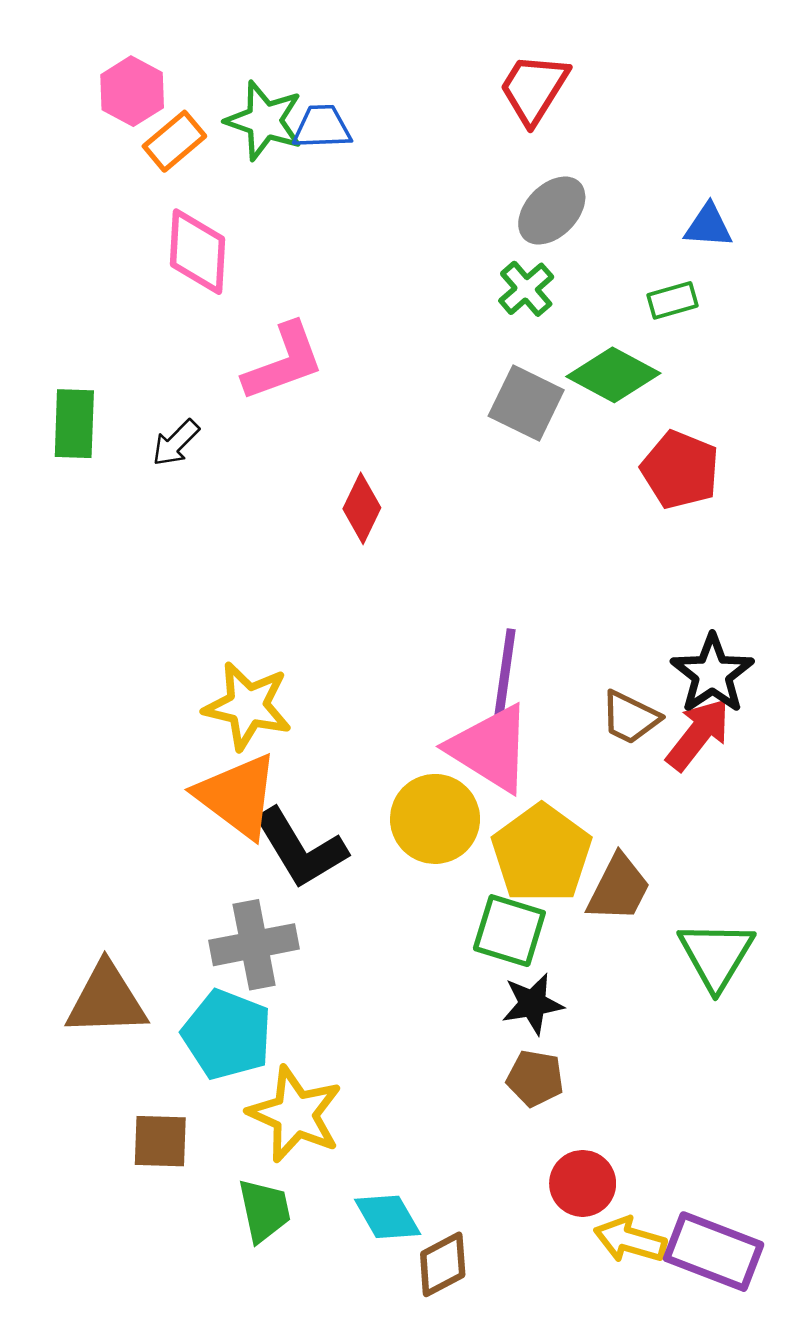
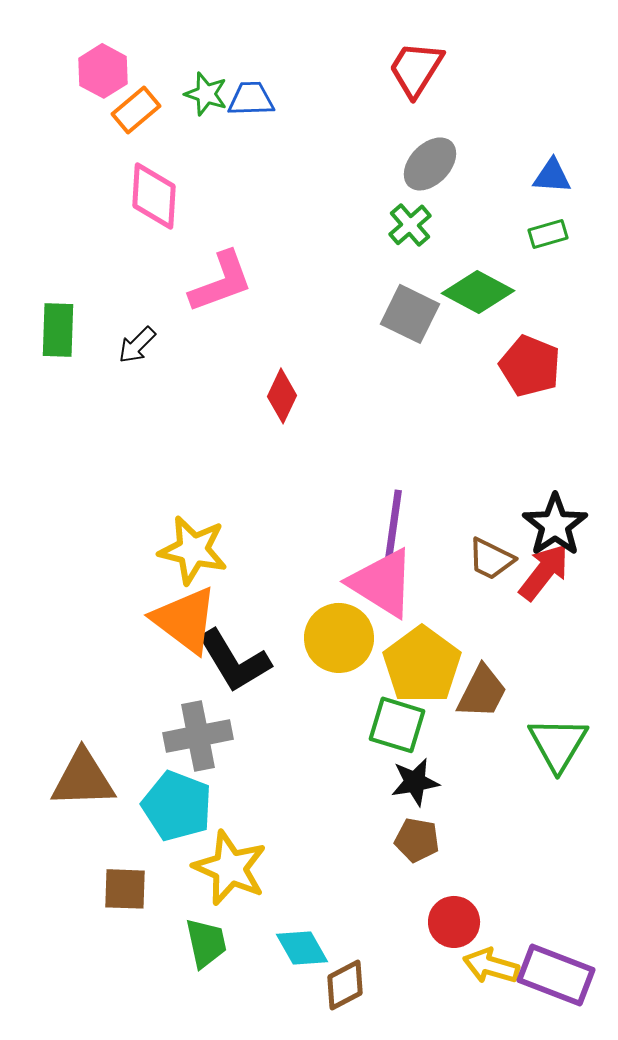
green star: (264, 121) -> (206, 94), size x0.7
green rectangle: (672, 300) -> (548, 234), moved

